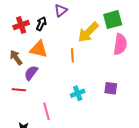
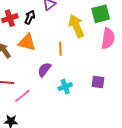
yellow arrow: (88, 32) -> (76, 26), turned 110
purple semicircle: (31, 73) -> (44, 70), moved
pink line: (46, 111) -> (23, 96), moved, turned 66

